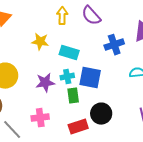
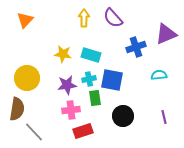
yellow star: (40, 42) -> (63, 54), moved
pink cross: (40, 118) -> (71, 110), moved
red rectangle: (78, 127) -> (83, 131), moved

